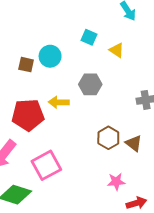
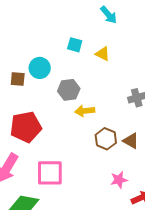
gray hexagon: (90, 84) -> (69, 90), moved
yellow arrow: (59, 102) -> (85, 111), moved
pink square: (46, 165) -> (50, 173), turned 36

